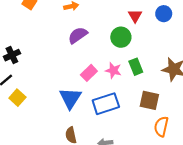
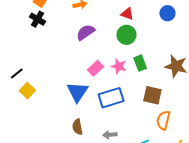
red triangle: (135, 16) -> (127, 14), moved, turned -40
black cross: (12, 55) -> (38, 19), moved, turned -35

